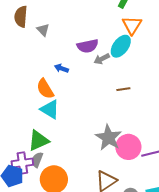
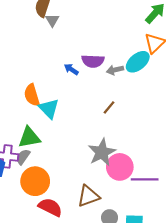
gray triangle: (43, 30) -> (52, 20), moved
purple semicircle: (88, 46) -> (93, 61), moved
orange semicircle: (45, 89) -> (32, 95), moved
brown line: (123, 89) -> (109, 107), moved, turned -56

